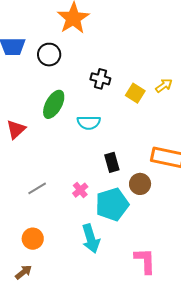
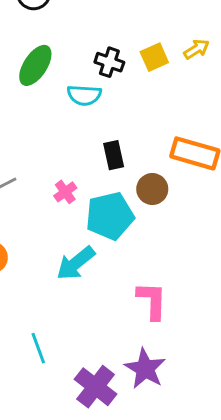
black cross: (100, 79) -> (109, 62), moved
yellow square: (135, 93) -> (154, 57), turned 30
cyan arrow: (91, 239) -> (76, 263), turned 64

